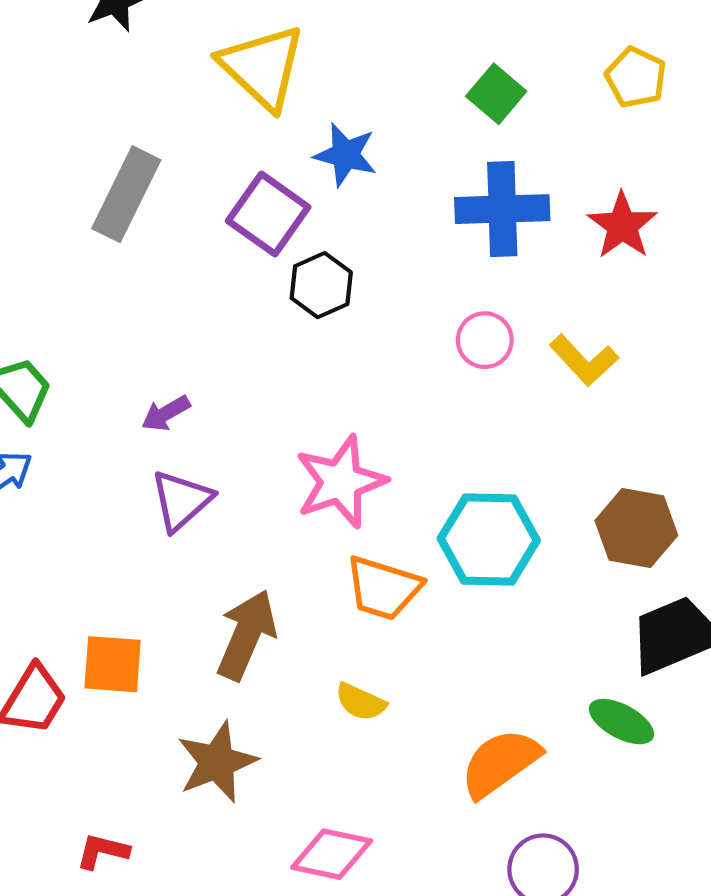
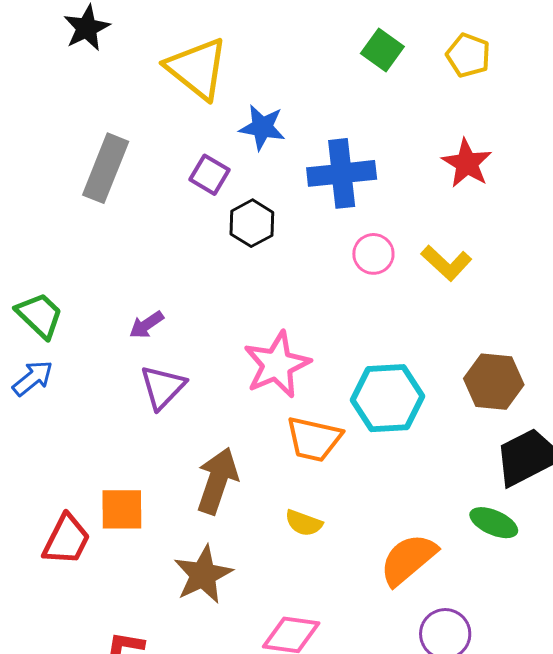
green square: (496, 94) -> (382, 50), moved
blue cross: (502, 209) -> (342, 173), moved
purple square: (268, 214) -> (210, 175), size x0.7

